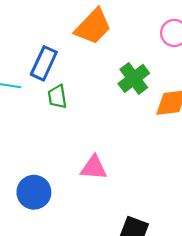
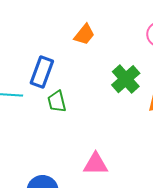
orange trapezoid: (93, 27) -> (84, 35), size x0.6

